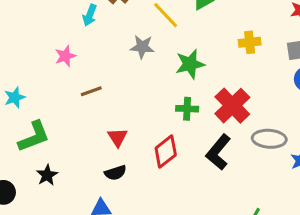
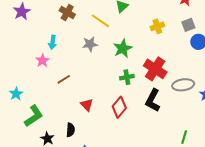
cyan arrow: (90, 15) -> (52, 42), moved
black semicircle: (115, 173) -> (71, 130), moved, turned -56

